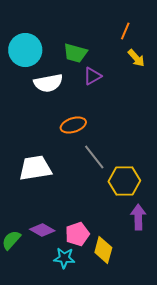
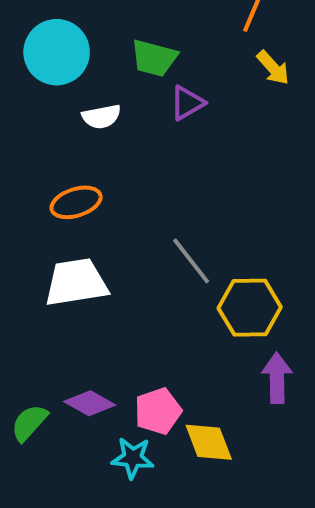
white semicircle: (48, 83) -> (101, 117), size x0.7
orange ellipse: (73, 125) -> (76, 202), moved
yellow diamond: (103, 250) -> (209, 442), turned -36

